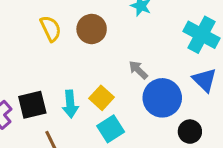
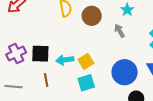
gray arrow: (138, 70) -> (120, 31), moved
cyan arrow: (70, 104) -> (65, 60), turned 72

